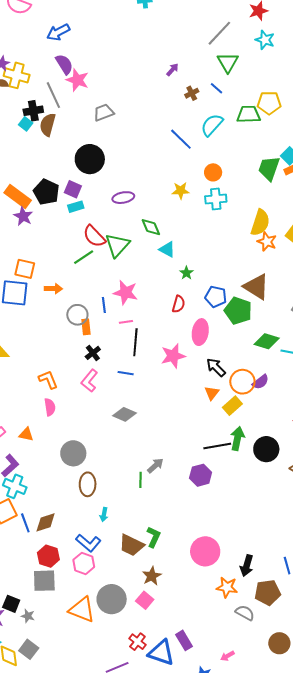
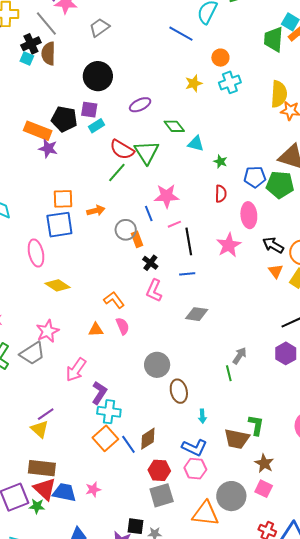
orange triangle: (26, 434) -> (96, 330), moved

